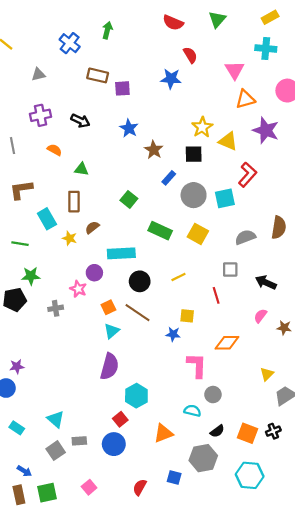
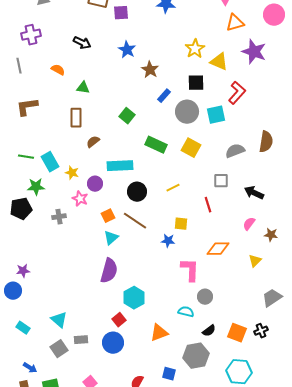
purple cross: (40, 115) -> (31, 35), moved
black square: (194, 154) -> (196, 83), moved
cyan rectangle: (47, 219) -> (50, 162), moved
yellow star: (70, 238) -> (72, 173), moved
yellow triangle: (267, 374) -> (255, 261), moved

